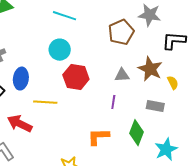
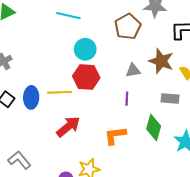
cyan circle: (60, 50) -> (85, 49), moved
blue ellipse: (21, 79) -> (31, 97), moved
yellow line: (45, 102) -> (60, 92), moved
red arrow: (20, 124) -> (68, 127), moved, turned 120

